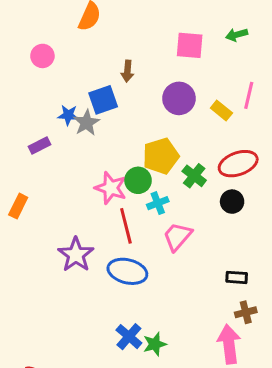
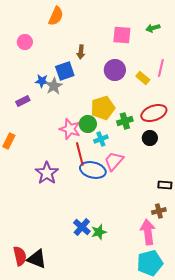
green cross: (194, 176) -> (125, 121), turned 35
blue ellipse: (127, 271) -> (93, 170), moved
black rectangle: (237, 277) -> (165, 185), moved

